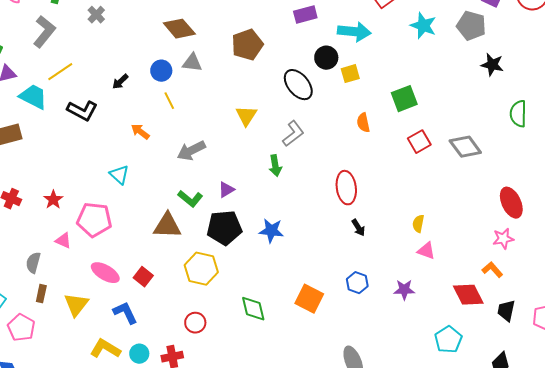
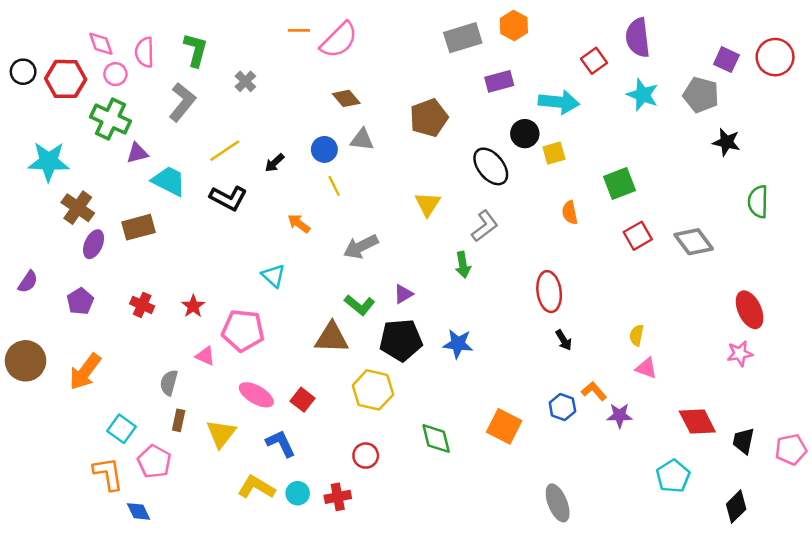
brown diamond: (179, 29) -> (346, 98), size x0.7
yellow line: (60, 72) -> (225, 151), moved
orange L-shape: (492, 270) -> (594, 391), moved

